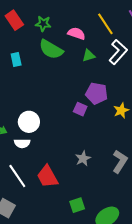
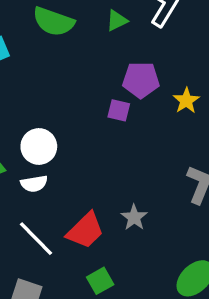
gray star: (83, 158) -> (134, 217), moved
red trapezoid: (47, 177) -> (85, 230), turned -95
green square: (77, 205) -> (100, 281), moved

